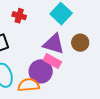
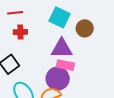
brown circle: (80, 43) -> (85, 28), moved

